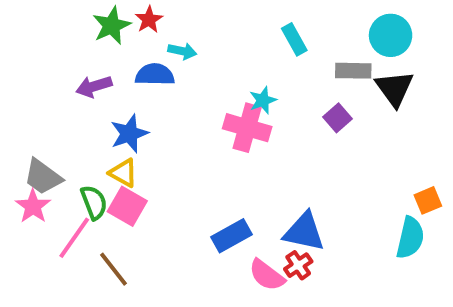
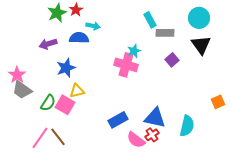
gray rectangle: (353, 71) -> (165, 33), moved
yellow triangle: (123, 173) -> (77, 91), moved, turned -42
green semicircle: (94, 202) -> (48, 103), turned 54
pink star: (33, 206) -> (17, 75), moved
pink line: (74, 238) -> (40, 138), moved
cyan semicircle: (410, 238) -> (187, 126), moved

